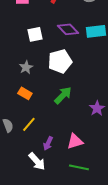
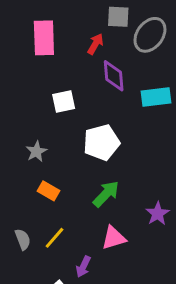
purple diamond: (68, 29) -> (114, 76), moved, turned 40
gray star: (26, 67) -> (36, 151), moved
pink triangle: (75, 141) -> (114, 238), moved

